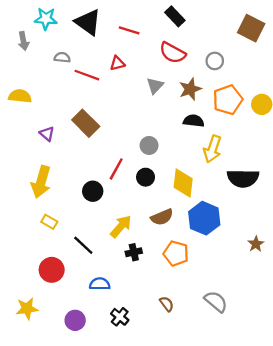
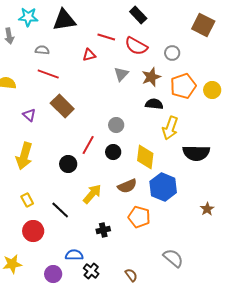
black triangle: (88, 22) -> (64, 20), turned -45
red line: (129, 30) -> (106, 37), moved
red line: (87, 75) -> (48, 74), moved
yellow rectangle: (49, 222) -> (27, 200), moved, turned 32
black cross: (134, 252) -> (103, 230), moved
blue semicircle: (100, 284) -> (74, 255), moved
brown semicircle: (167, 304) -> (131, 275), moved

